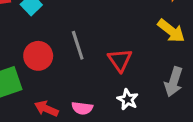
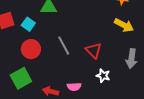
red circle: (38, 56) -> (31, 49), moved

